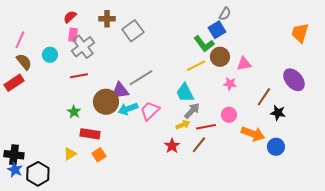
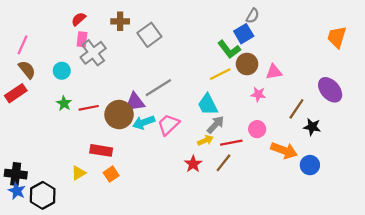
cyan circle: (50, 55) -> (62, 71), moved
red line: (79, 76) -> (89, 108), moved
green star: (74, 112) -> (64, 103), moved

